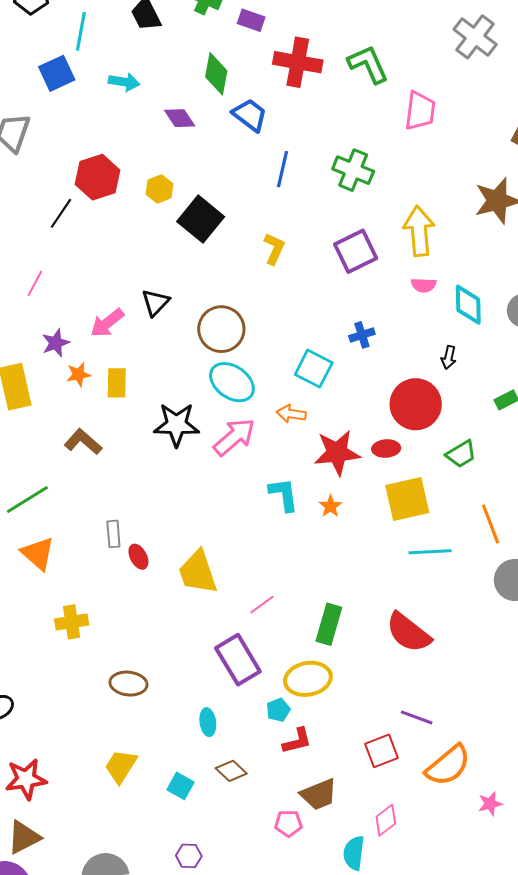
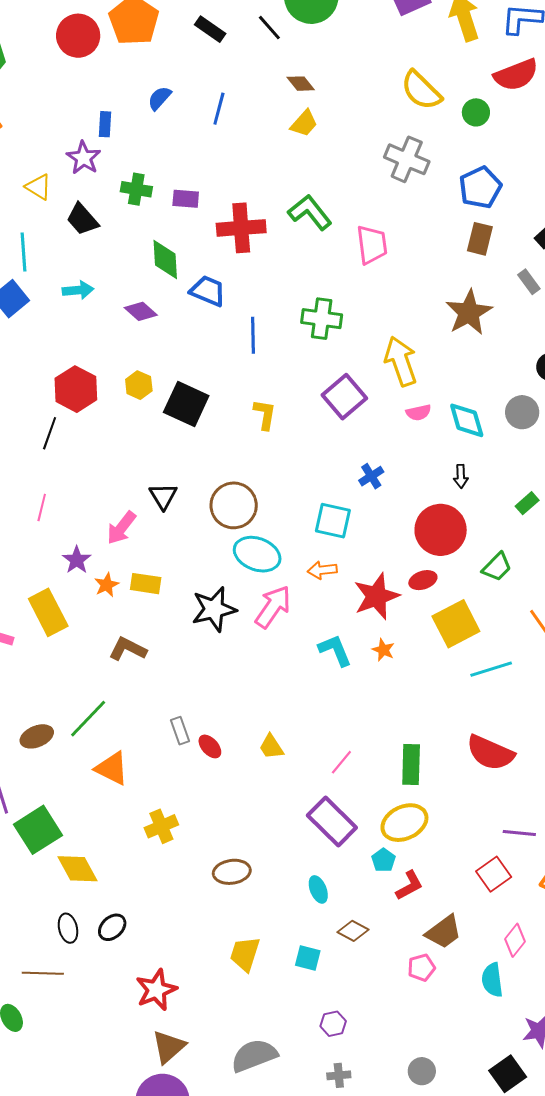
yellow rectangle: (117, 383) -> (146, 584), turned -68
yellow trapezoid: (198, 572) -> (271, 747), size x0.6

